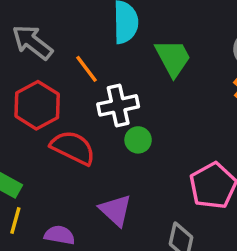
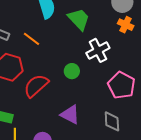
white cross: (118, 105) -> (98, 50), moved
red semicircle: (73, 148) -> (36, 86), turned -52

